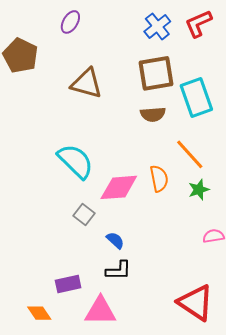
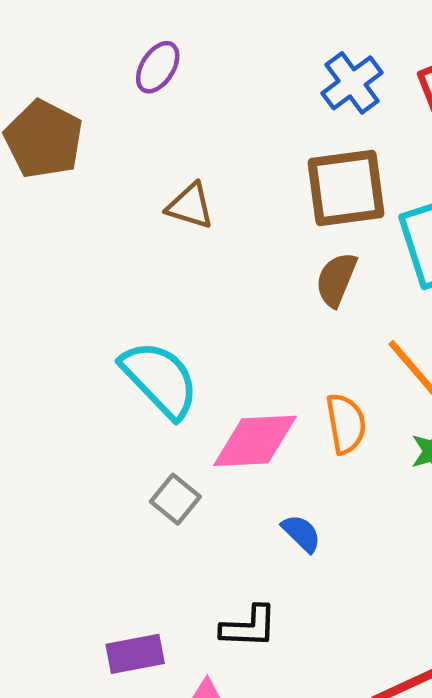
brown triangle: (87, 83) -> (190, 206), size x0.7
brown semicircle: (153, 114) -> (336, 279), turned 115
blue semicircle: (115, 240) -> (301, 533), moved

